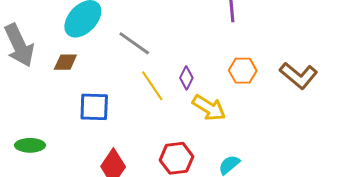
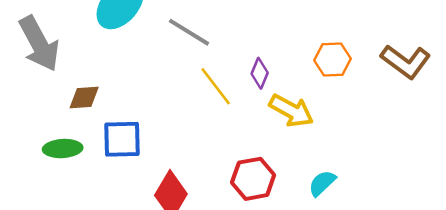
brown diamond: (65, 62) -> (84, 98), moved
blue square: (94, 107) -> (122, 139), moved
green ellipse: (30, 145) -> (63, 149), moved

